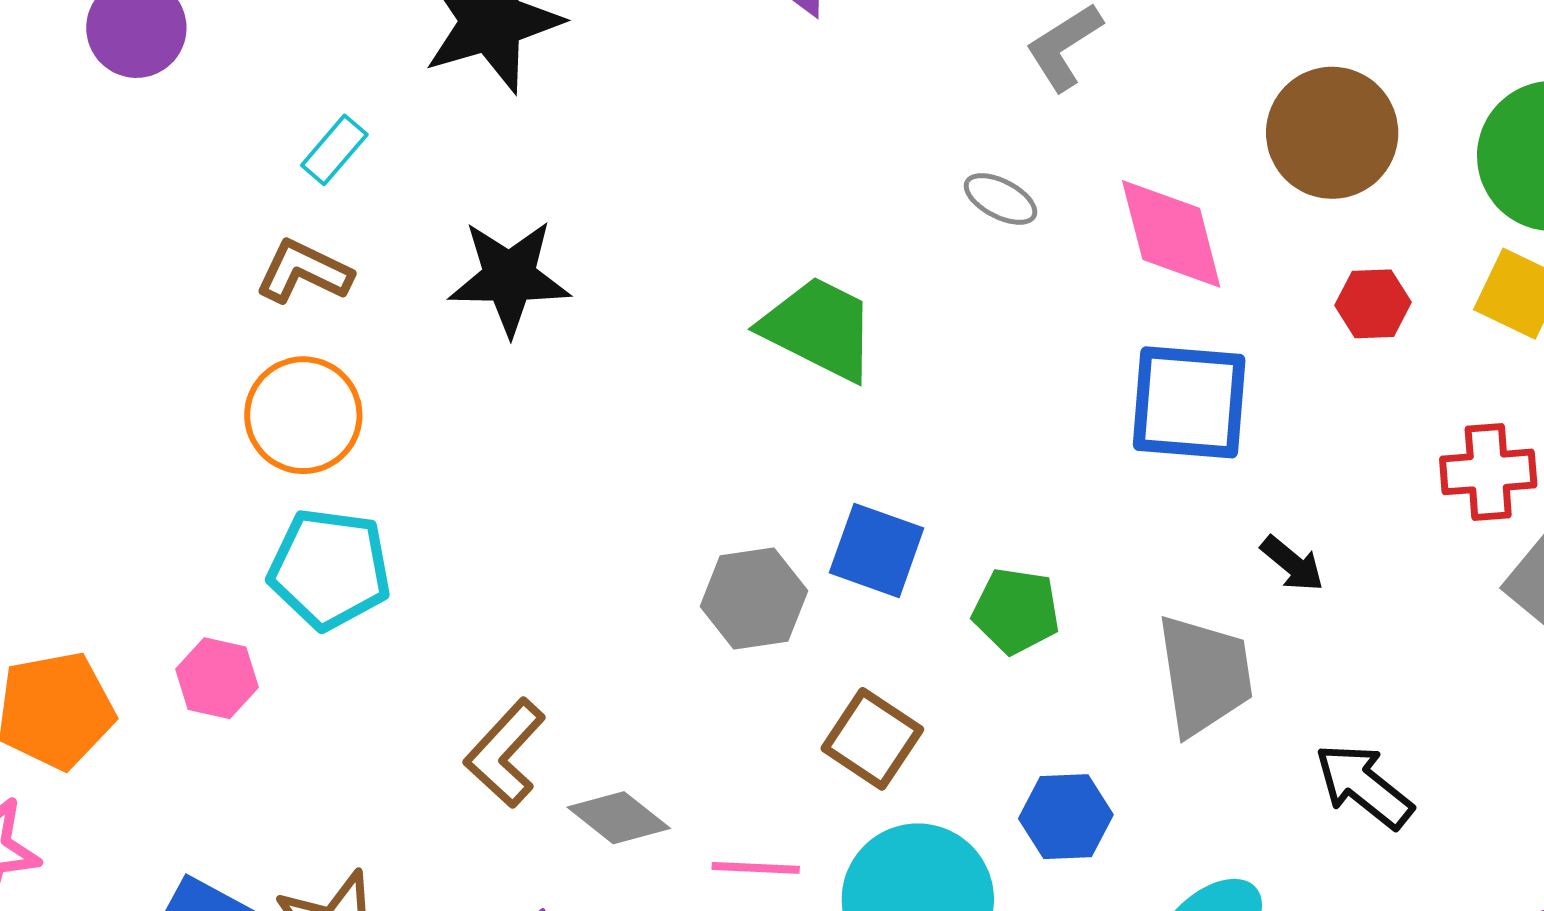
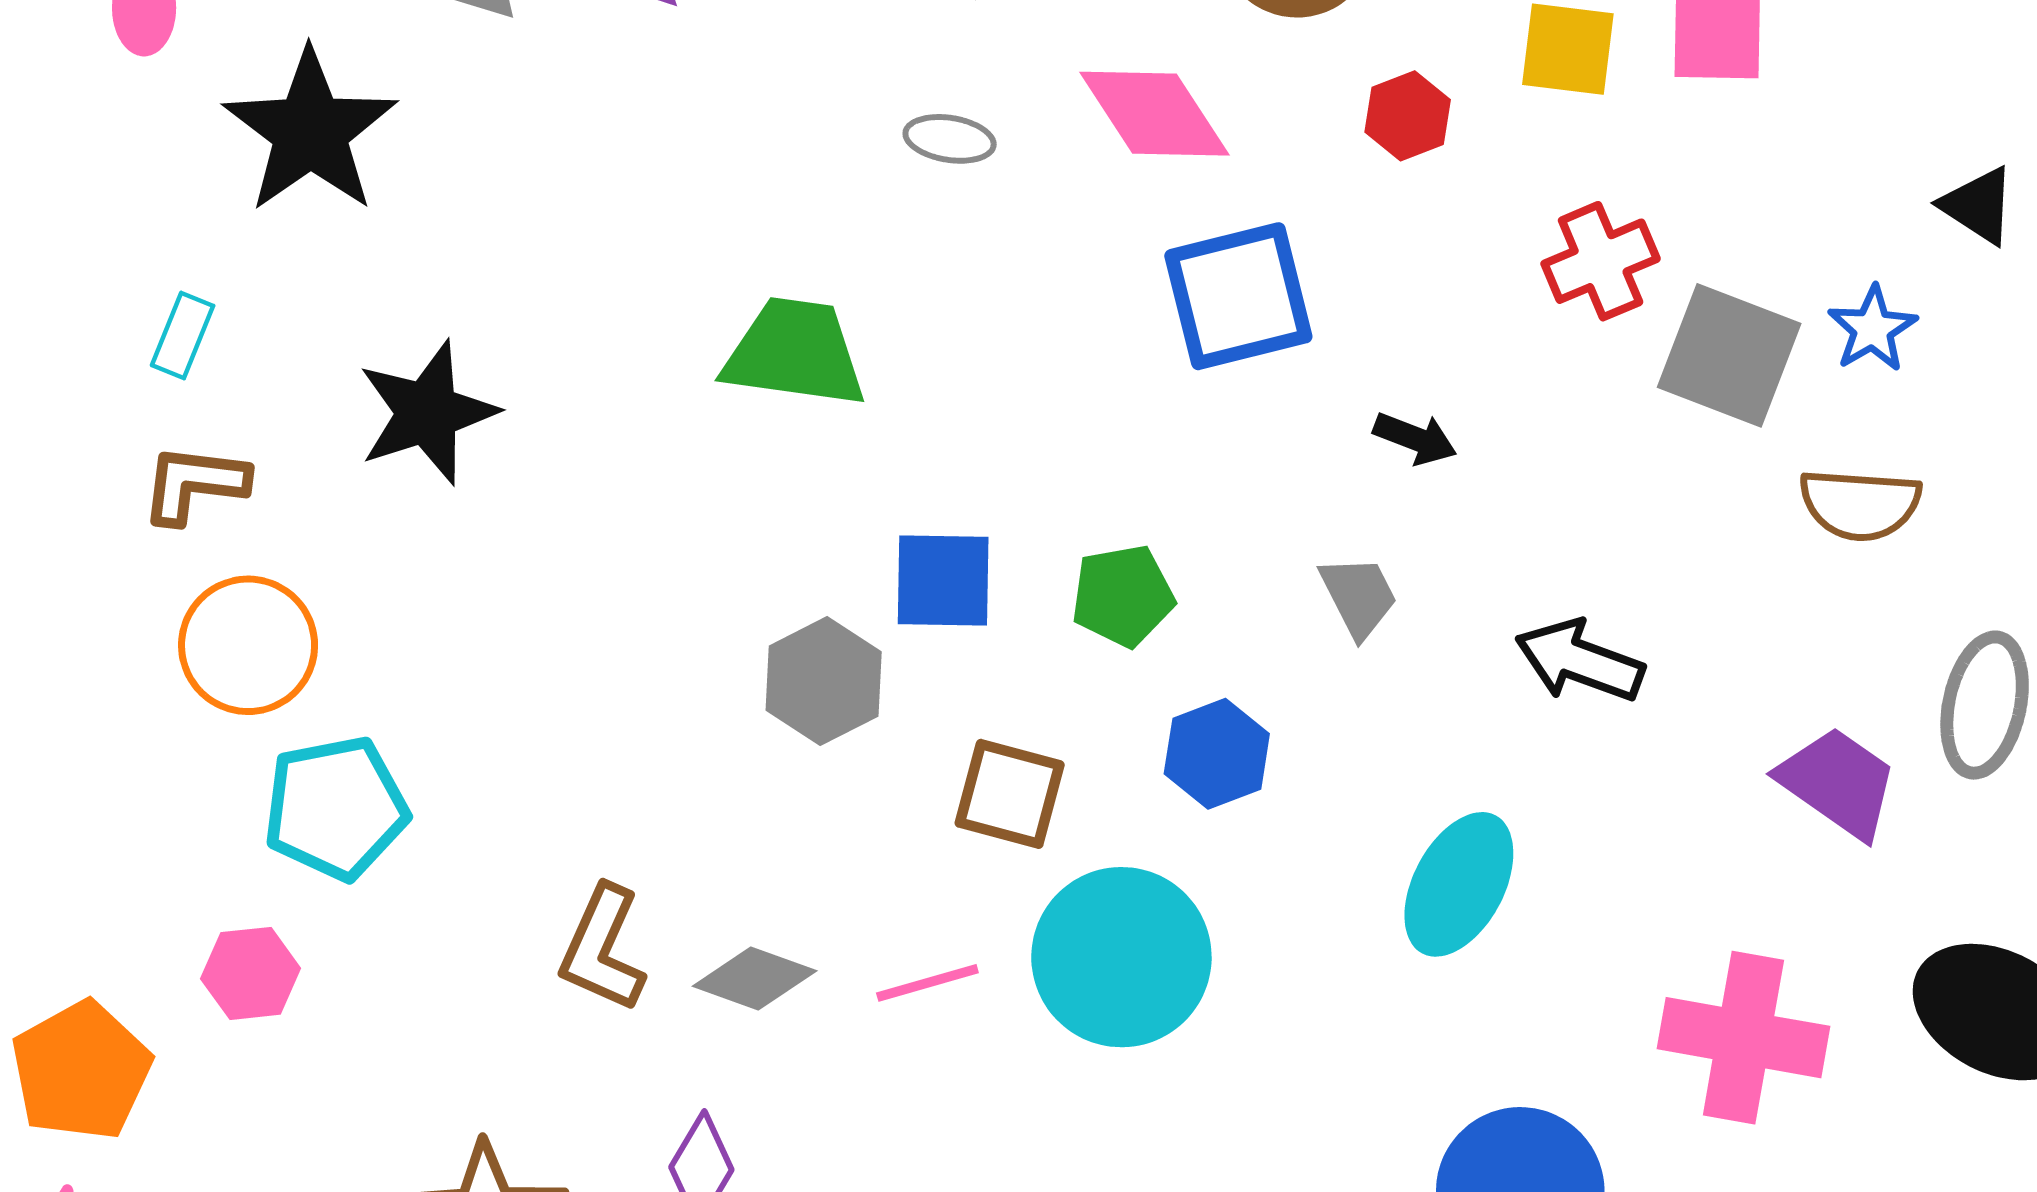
gray trapezoid: (1205, 675) -> (1359, 596), size x0.6
blue hexagon: (1066, 817) -> (1217, 754), moved

